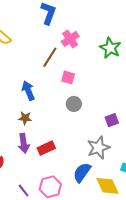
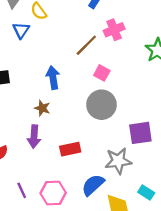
gray circle: (74, 104) -> (101, 105), size x1.6
purple square: (112, 120) -> (140, 133), size x1.5
red rectangle: (46, 148) -> (70, 149), moved

